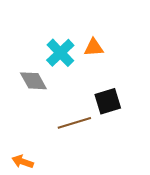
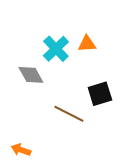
brown line: (74, 123) -> (69, 114), turned 44

